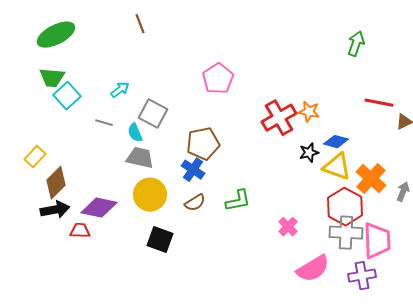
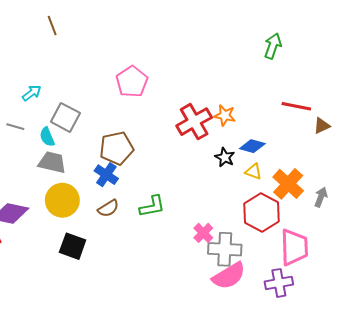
black star: (309, 153) -> (225, 157), turned -30
yellow triangle: (337, 167) -> (253, 172), size x0.6
gray cross: (346, 233) -> (225, 249), moved

